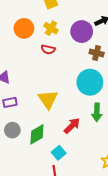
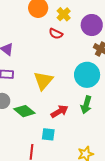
green diamond: (37, 134) -> (24, 111), turned 55
cyan square: (59, 153) -> (48, 134), moved, turned 32

